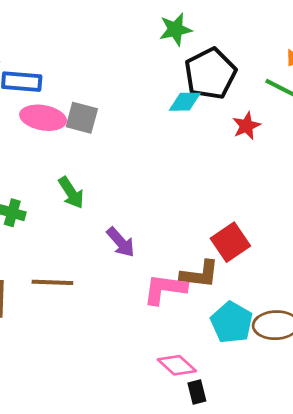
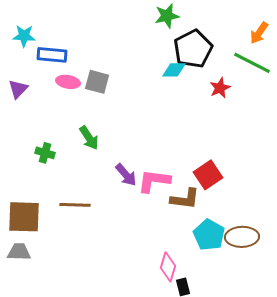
pink ellipse: (43, 118) -> (68, 82), size x0.7
pink L-shape: (165, 289) -> (154, 181), moved
pink diamond: (177, 365) -> (168, 267), turned 64

